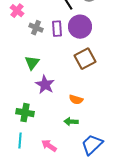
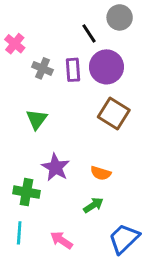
brown square: (85, 59) -> (114, 114), turned -30
purple star: (45, 85) -> (56, 167), moved
green arrow: (71, 122) -> (93, 205), turned 144

